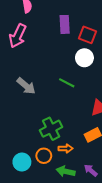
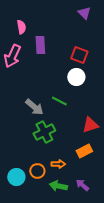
purple rectangle: (65, 24) -> (40, 45), moved
gray arrow: (26, 86) -> (34, 107), moved
green cross: (51, 129) -> (44, 132), moved

